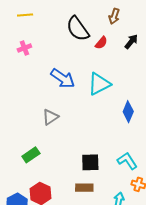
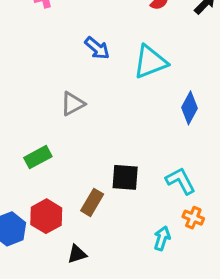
blue arrow: (63, 78) -> (97, 48), size x0.7
brown rectangle: (84, 188) -> (92, 202), moved, turned -66

